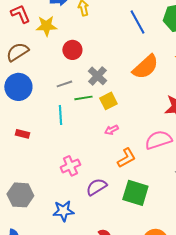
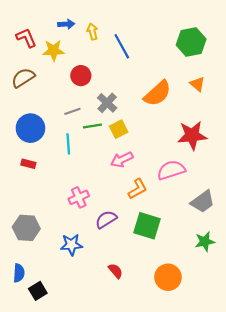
blue line: (137, 22) -> (122, 46), moved
blue circle: (18, 87) -> (30, 128), moved
pink arrow: (111, 130) -> (122, 160), size x1.5

